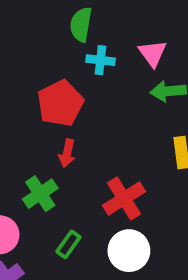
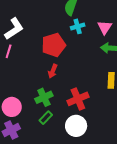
cyan cross: (100, 60) -> (78, 26), turned -32
green cross: (40, 194) -> (44, 97), moved

